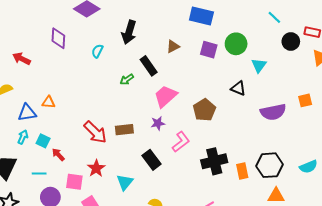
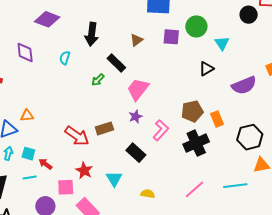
black triangle: (238, 88) -> (206, 69), turned -42
brown pentagon: (204, 110) -> (192, 111), moved, turned 30
orange rectangle: (242, 171) -> (217, 119), moved
cyan line: (39, 173) -> (30, 178), moved

